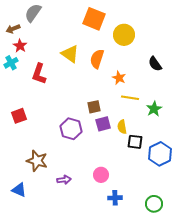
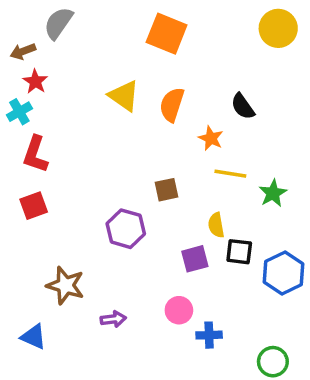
yellow circle: (124, 35) -> (278, 28), moved
black semicircle: (155, 64) -> (243, 106), moved
red L-shape: (39, 74) -> (35, 154), moved
purple square: (103, 124) -> (195, 259), moved
blue cross: (115, 198) -> (209, 335), moved

